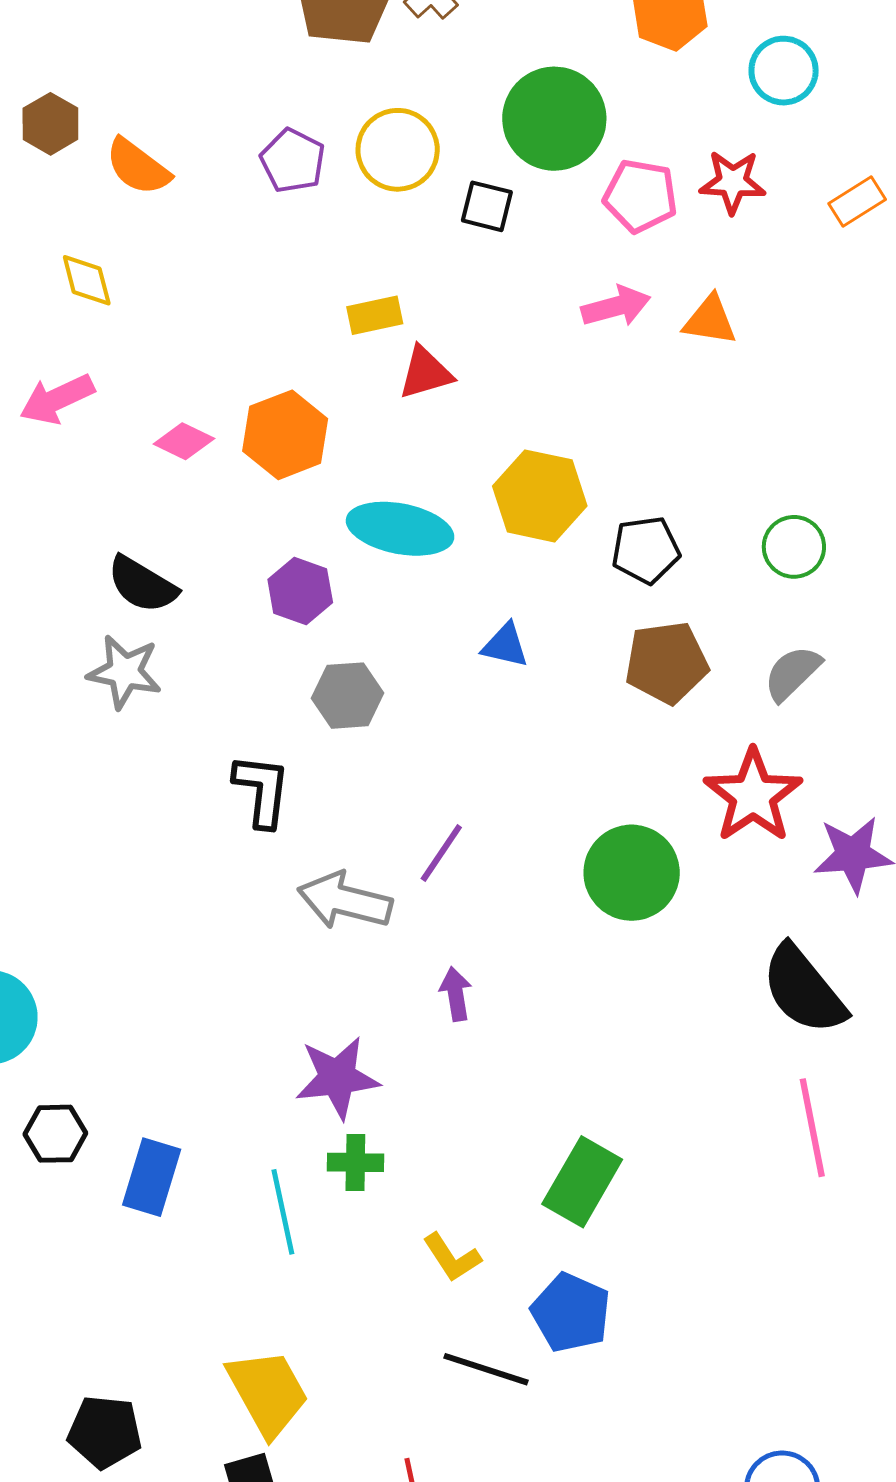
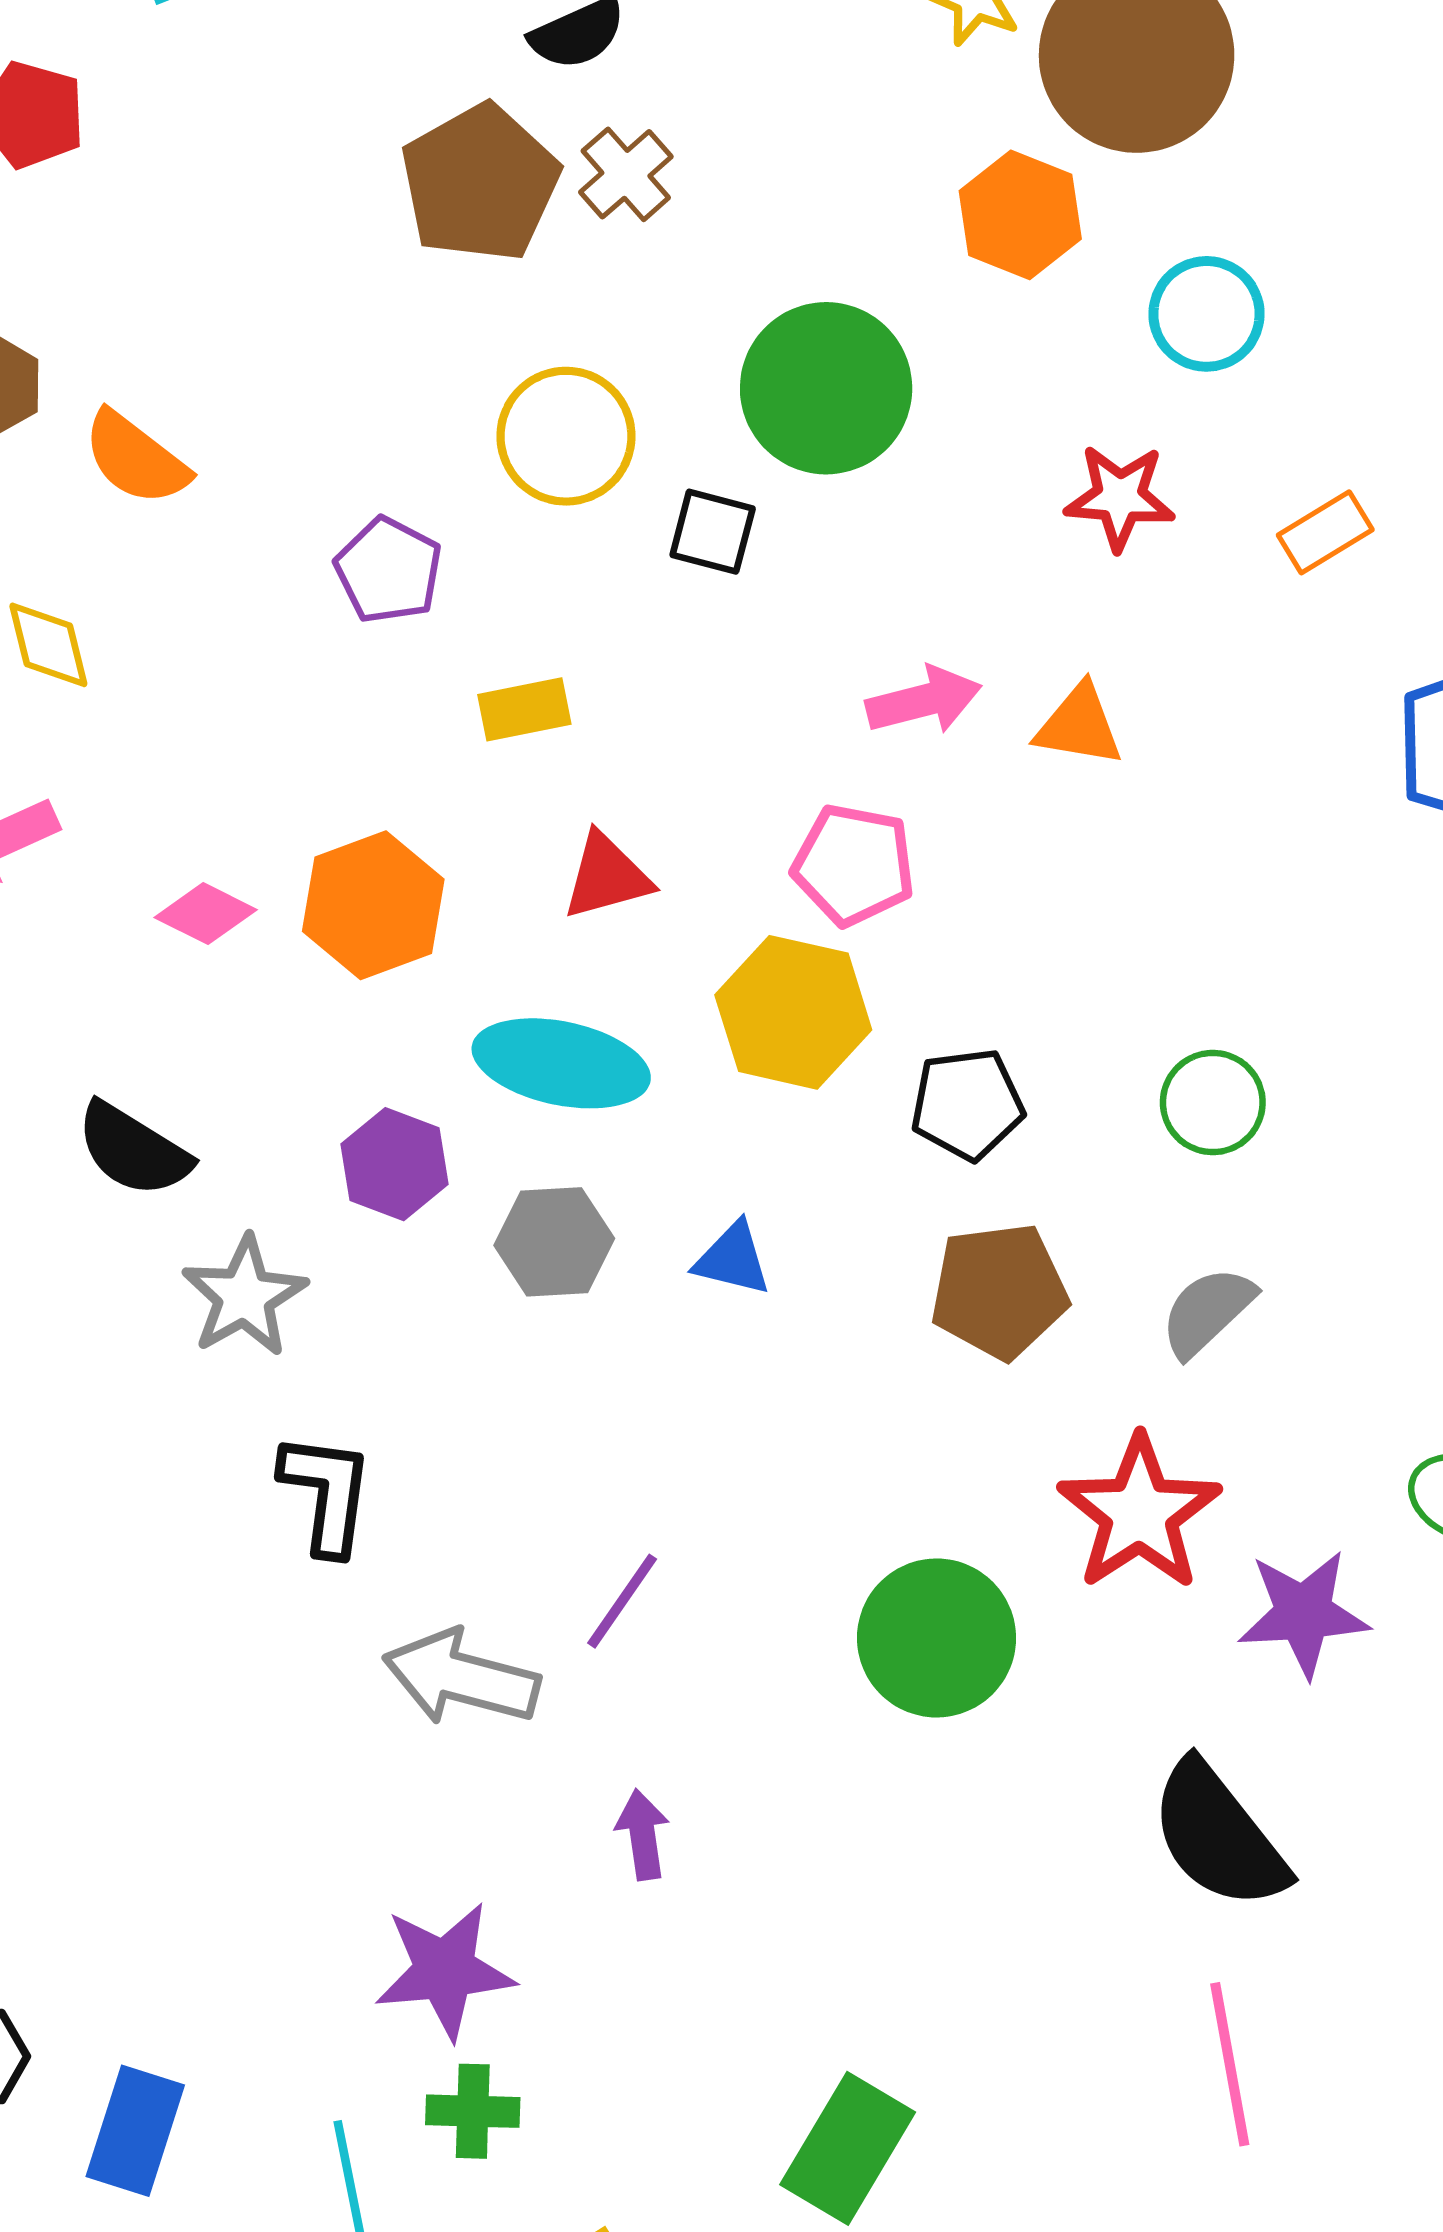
purple pentagon: (293, 161) -> (389, 570), moved
pink pentagon: (640, 196) -> (854, 865), moved
red triangle: (425, 373) -> (607, 876), moved
gray star: (125, 672) -> (244, 1296), moved, turned 30
gray hexagon: (348, 696) -> (554, 1242), moved

